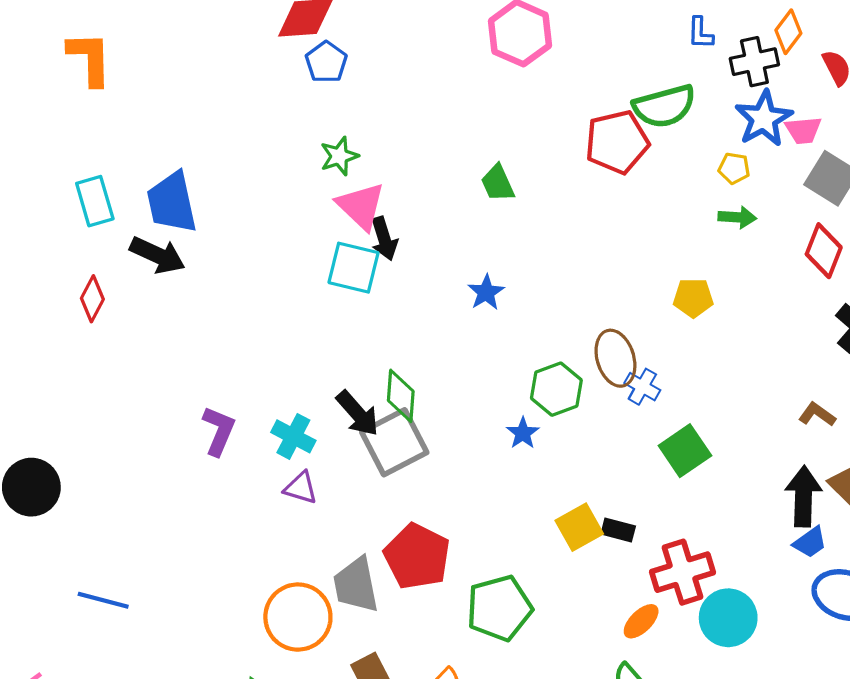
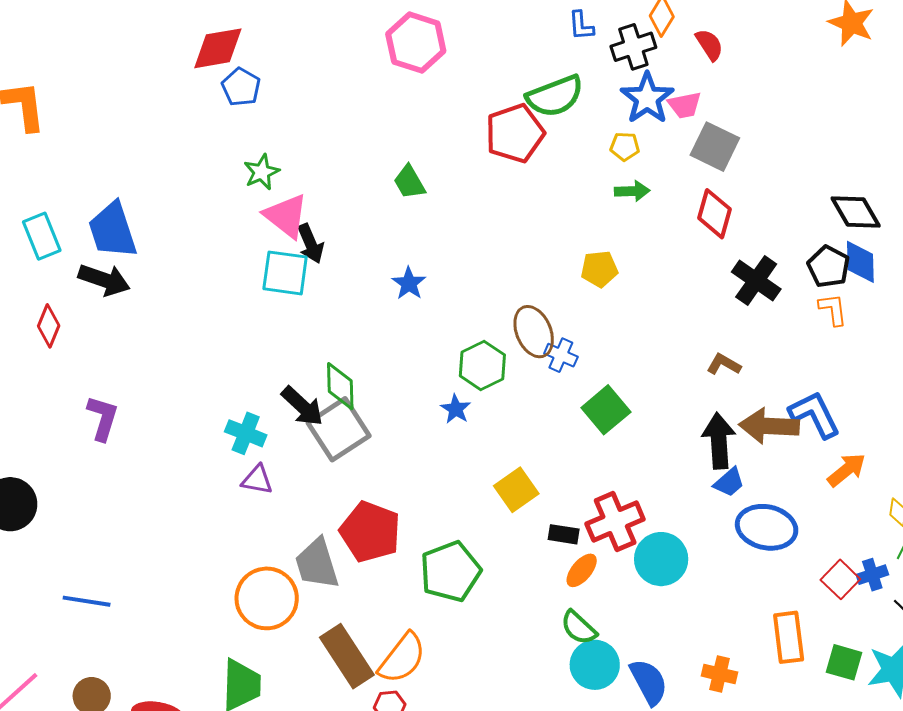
purple L-shape: (219, 431) -> (103, 418), moved
black rectangle: (618, 530) -> (564, 534), moved

